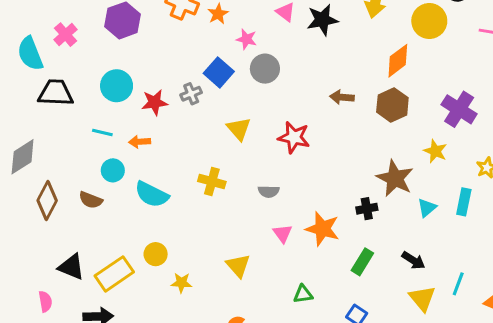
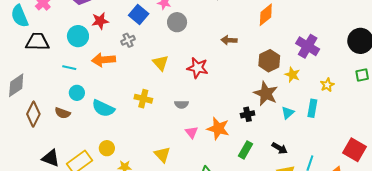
blue square: (219, 72) -> (139, 14), moved
red star: (155, 102) -> (100, 21), moved
brown hexagon: (392, 105) -> (269, 61), moved
orange arrow: (140, 142) -> (104, 60), moved, size x1.6

